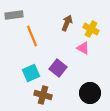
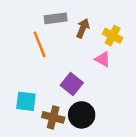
gray rectangle: (14, 15) -> (56, 18), moved
cyan square: (31, 73) -> (26, 101), moved, turned 30
black circle: (90, 93) -> (82, 115), moved

